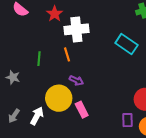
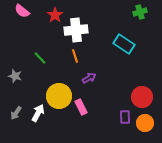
orange line: (67, 54) -> (75, 56), moved
green line: (39, 59) -> (40, 58), turned -48
purple arrow: (76, 80) -> (89, 78), moved, turned -56

